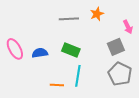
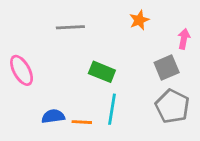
gray line: (69, 19) -> (70, 27), moved
pink arrow: (128, 27) -> (184, 39), turned -144
blue semicircle: (40, 53) -> (53, 116), moved

